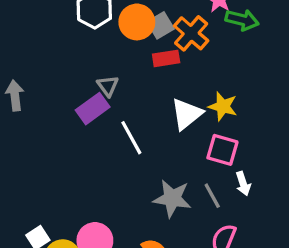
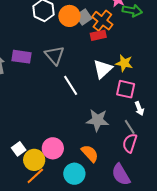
red rectangle: (166, 58) -> (98, 35), moved
gray triangle: (108, 86) -> (55, 55), size x1.5
purple rectangle: (93, 109) -> (21, 57), moved, turned 48
gray line: (212, 196) -> (130, 127), moved

